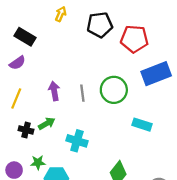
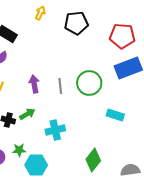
red pentagon: (134, 39) -> (122, 36), moved
cyan cross: (77, 141) -> (55, 130), turned -30

